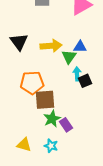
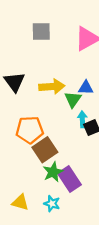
brown square: (45, 100) -> (45, 150), turned -30
purple rectangle: (66, 125) -> (69, 179), size x1.5

